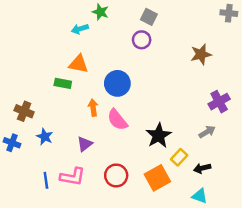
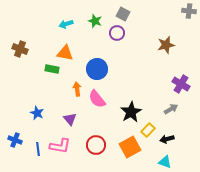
green star: (100, 12) -> (95, 21), moved
purple cross: (219, 102) -> (181, 84), turned -30
brown cross: (24, 111) -> (20, 49), moved
blue cross: (12, 143) -> (15, 140), moved
purple triangle: (85, 144) -> (70, 119), turned -32

